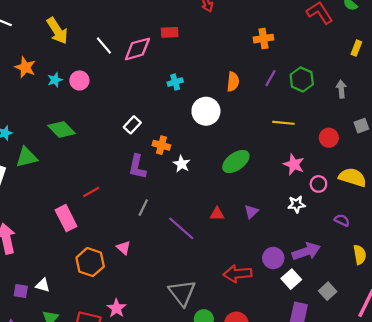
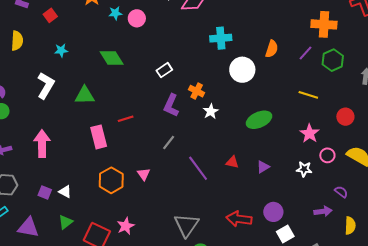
orange cross: (263, 39) -> (324, 24), moved, size x1.4
cyan cross: (175, 82) -> (221, 38), size x1.5
white rectangle: (132, 125) -> (164, 70), moved
green triangle: (27, 157) -> (85, 95), moved
purple arrow: (306, 251) -> (323, 211), moved, size x0.7

